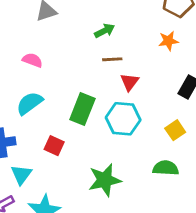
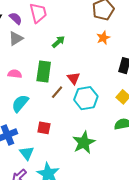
brown line: (112, 59) -> (57, 92), moved, turned -32
red triangle: (130, 82) -> (74, 78), moved
green rectangle: (82, 109) -> (44, 72), moved

